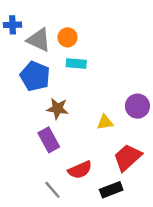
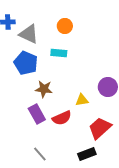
orange circle: (67, 37) -> (65, 26), moved
red semicircle: (80, 170) -> (62, 118), moved

